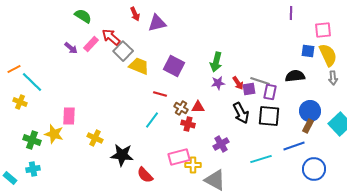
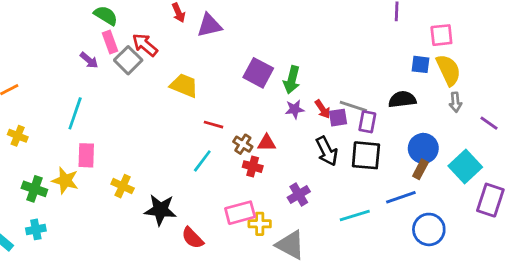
pink rectangle: (91, 44) -> (110, 42), moved, turned -63
gray square: (123, 51) -> (128, 60), moved
purple square: (174, 66) -> (258, 73), moved
cyan line: (32, 82) -> (75, 113), moved, turned 65

